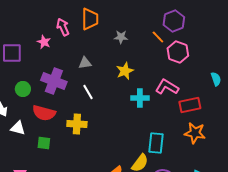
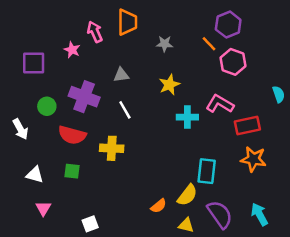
white triangle: (18, 128) -> (35, 175), moved

